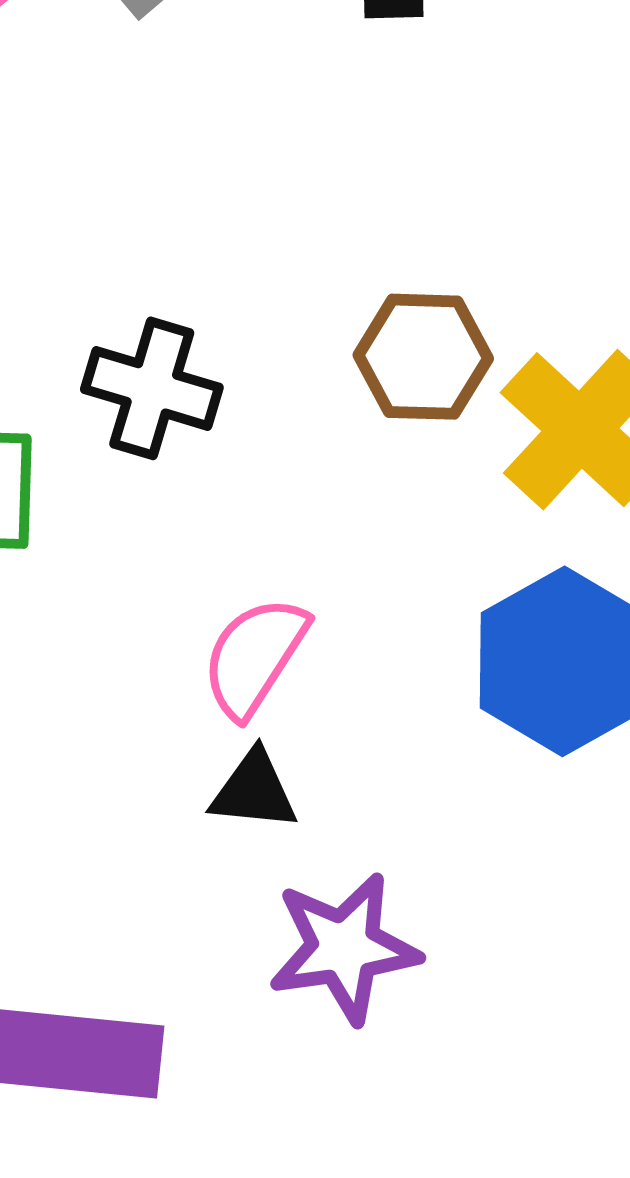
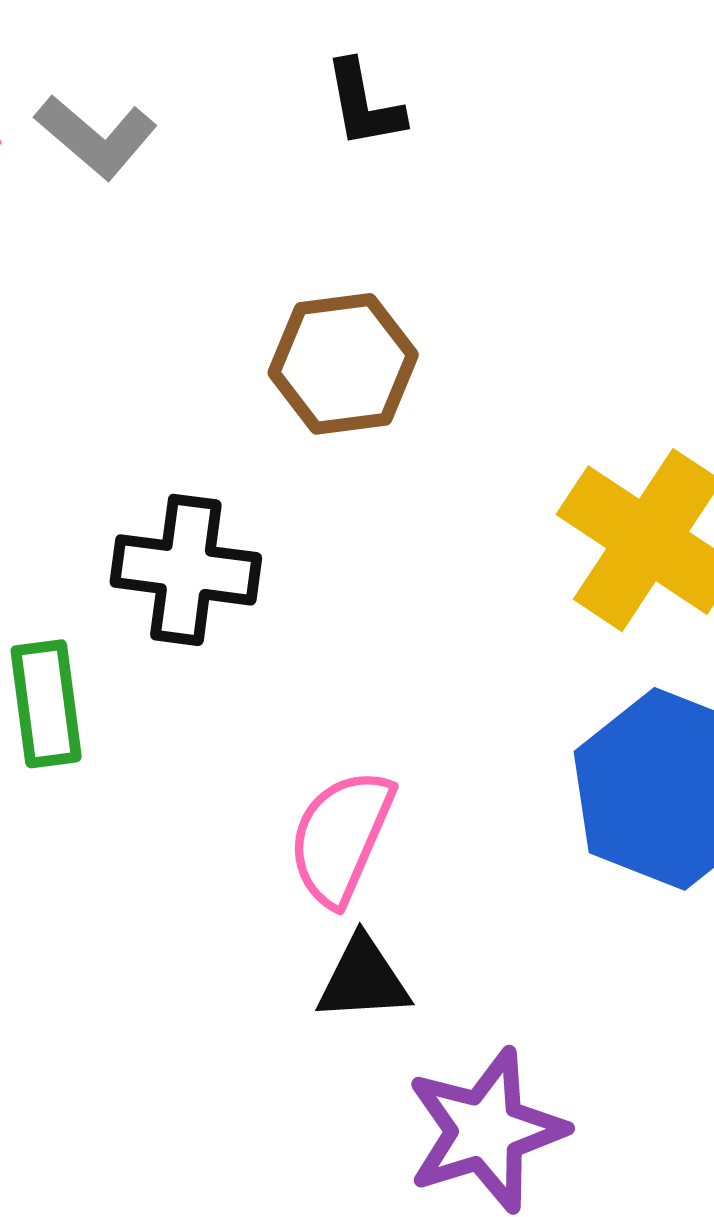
brown hexagon: (423, 357) -> (343, 364), moved

